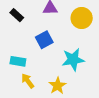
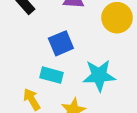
cyan rectangle: (18, 61) -> (52, 75), moved

